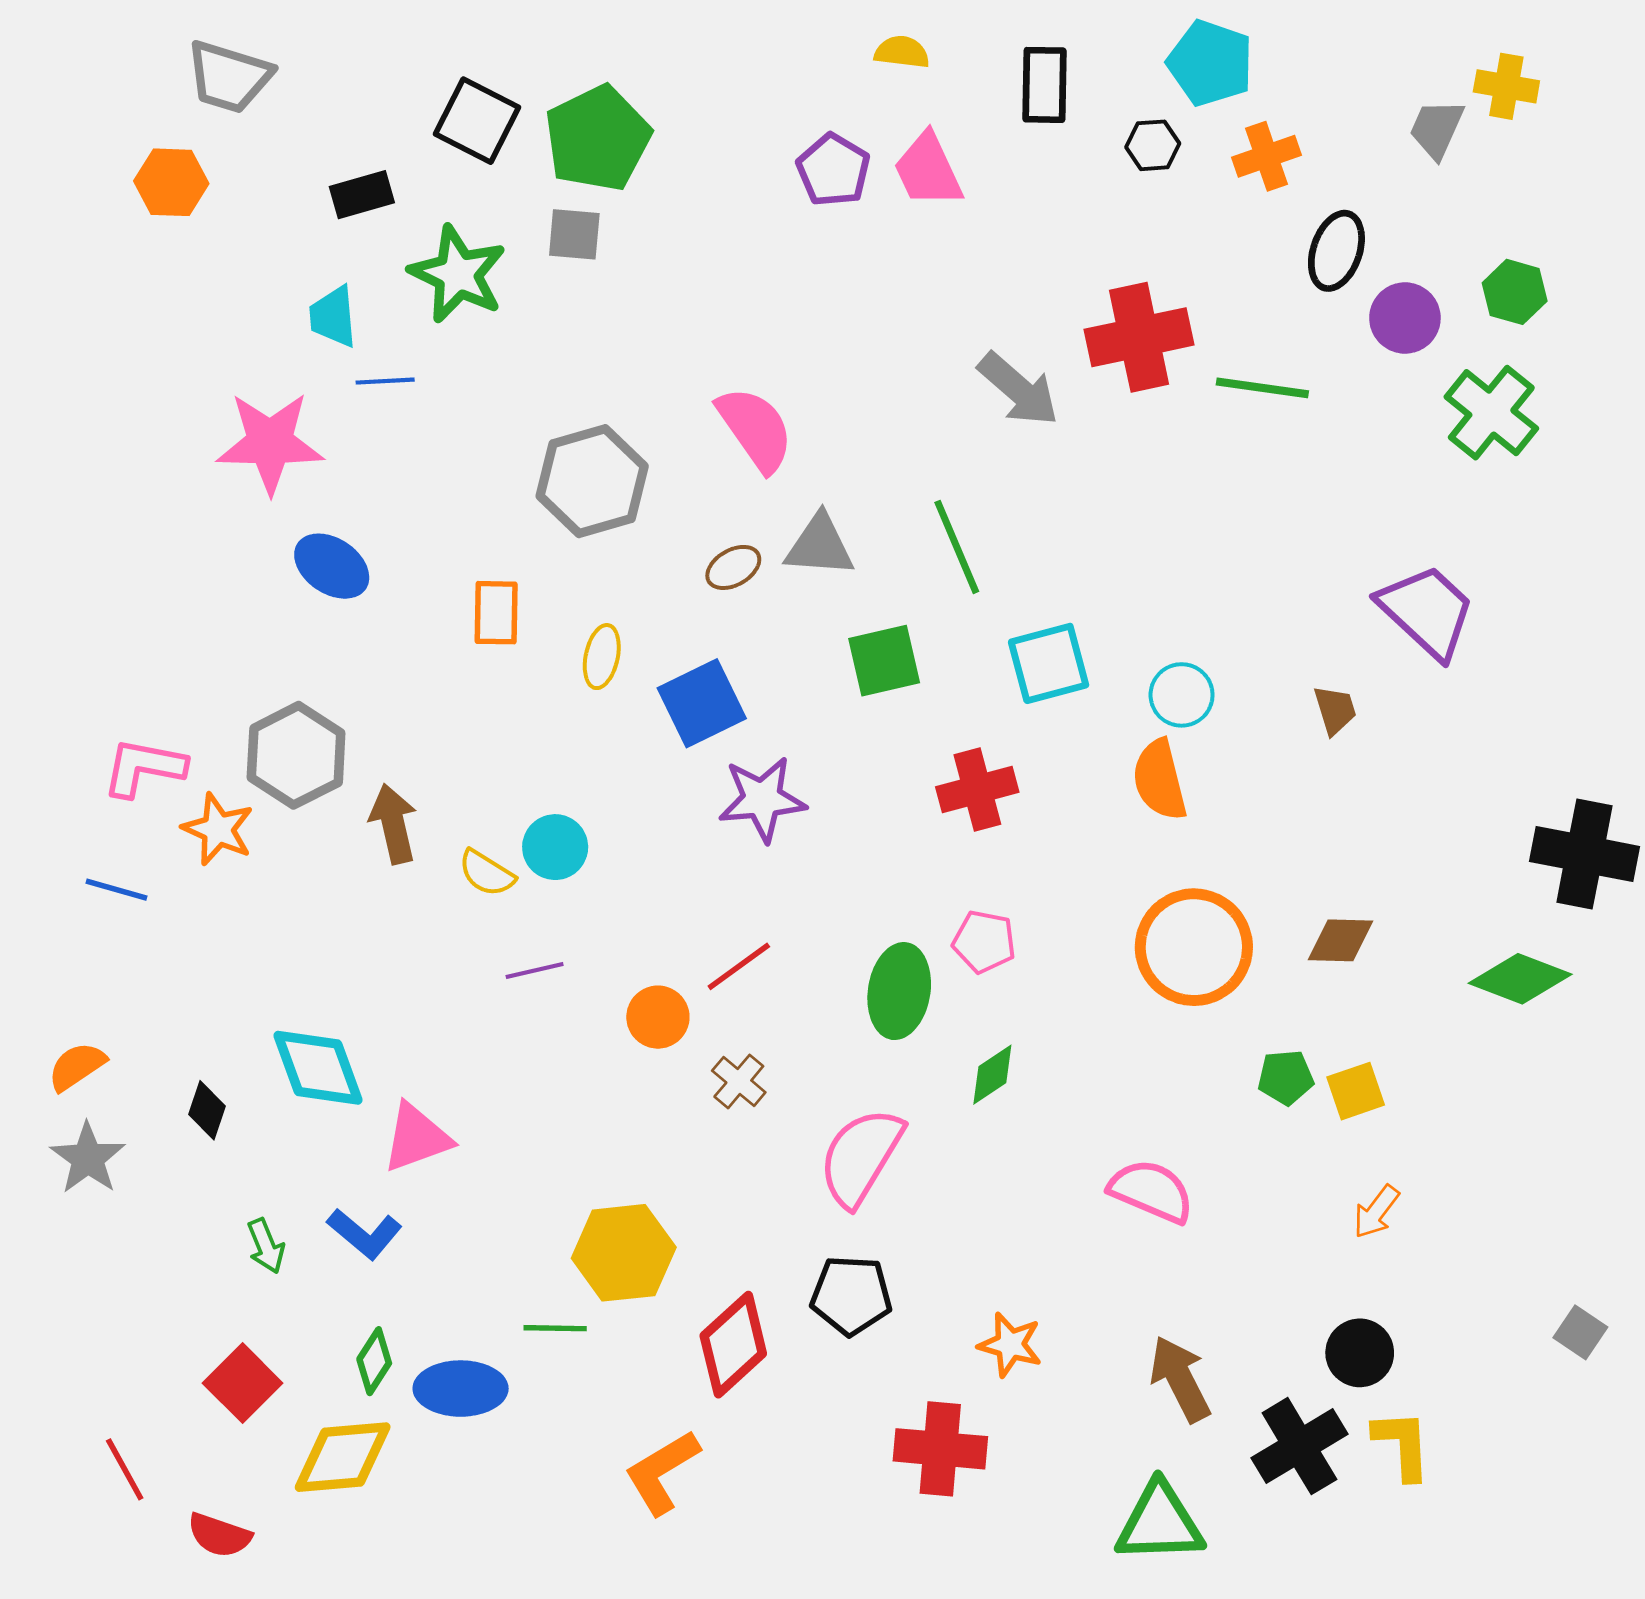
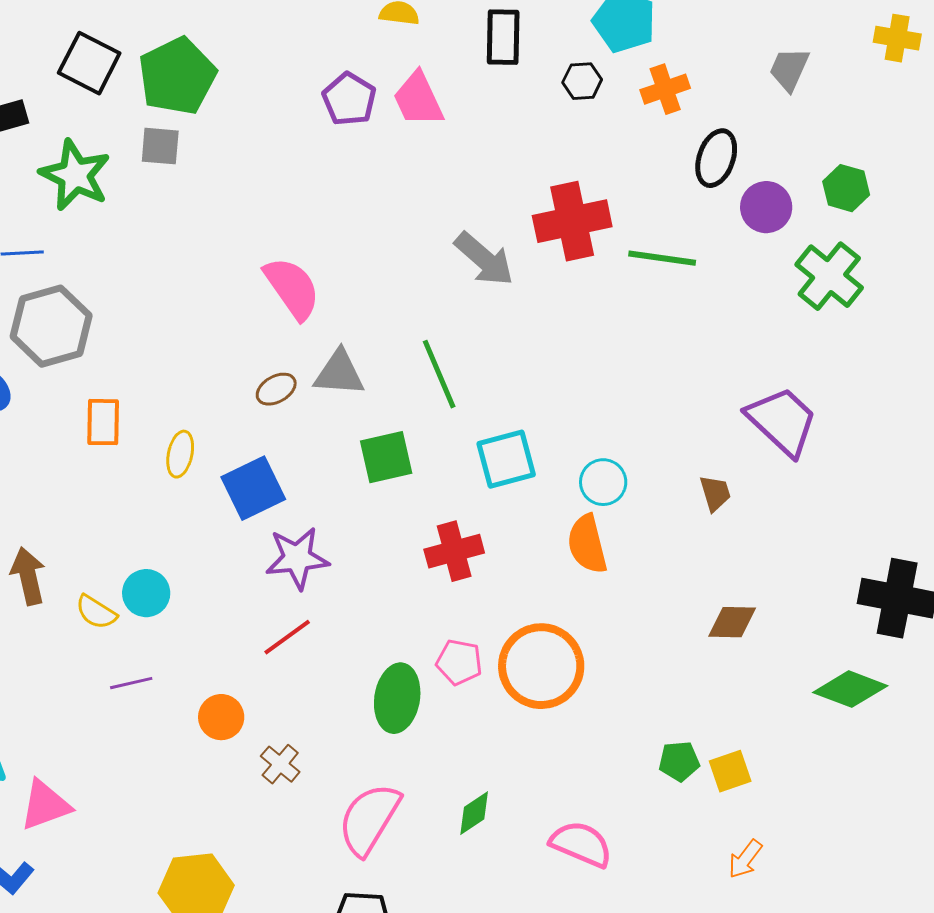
yellow cross: (1506, 86) -> (897, 38), moved
gray hexagon: (592, 481) -> (51, 326), moved
brown diamond: (1341, 940) -> (732, 622), moved
orange circle: (1194, 947) -> (541, 666), moved
red line: (739, 966) -> (287, 637), moved
green diamond: (992, 1075) -> (474, 813), moved

